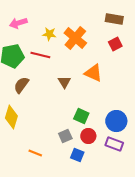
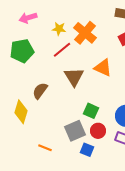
red line: (40, 55) -> (62, 50), moved, turned -54
brown triangle: (64, 82) -> (74, 77), size x1.5
brown semicircle: (21, 85) -> (40, 91), moved
gray square: (65, 136) -> (75, 131), size x1.5

